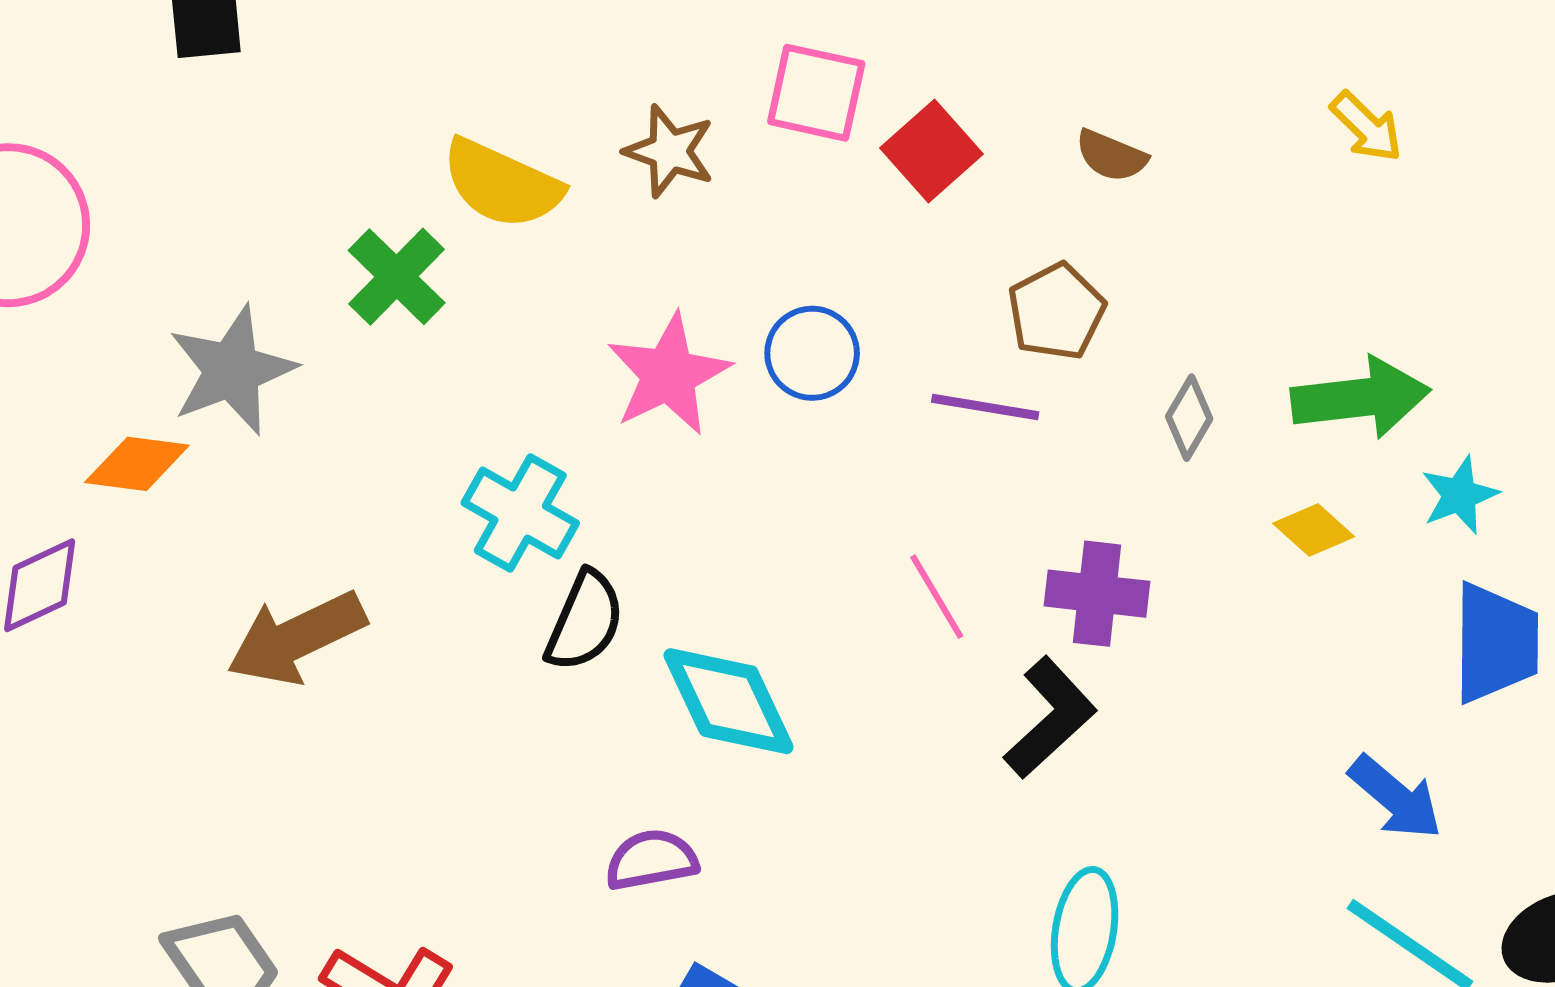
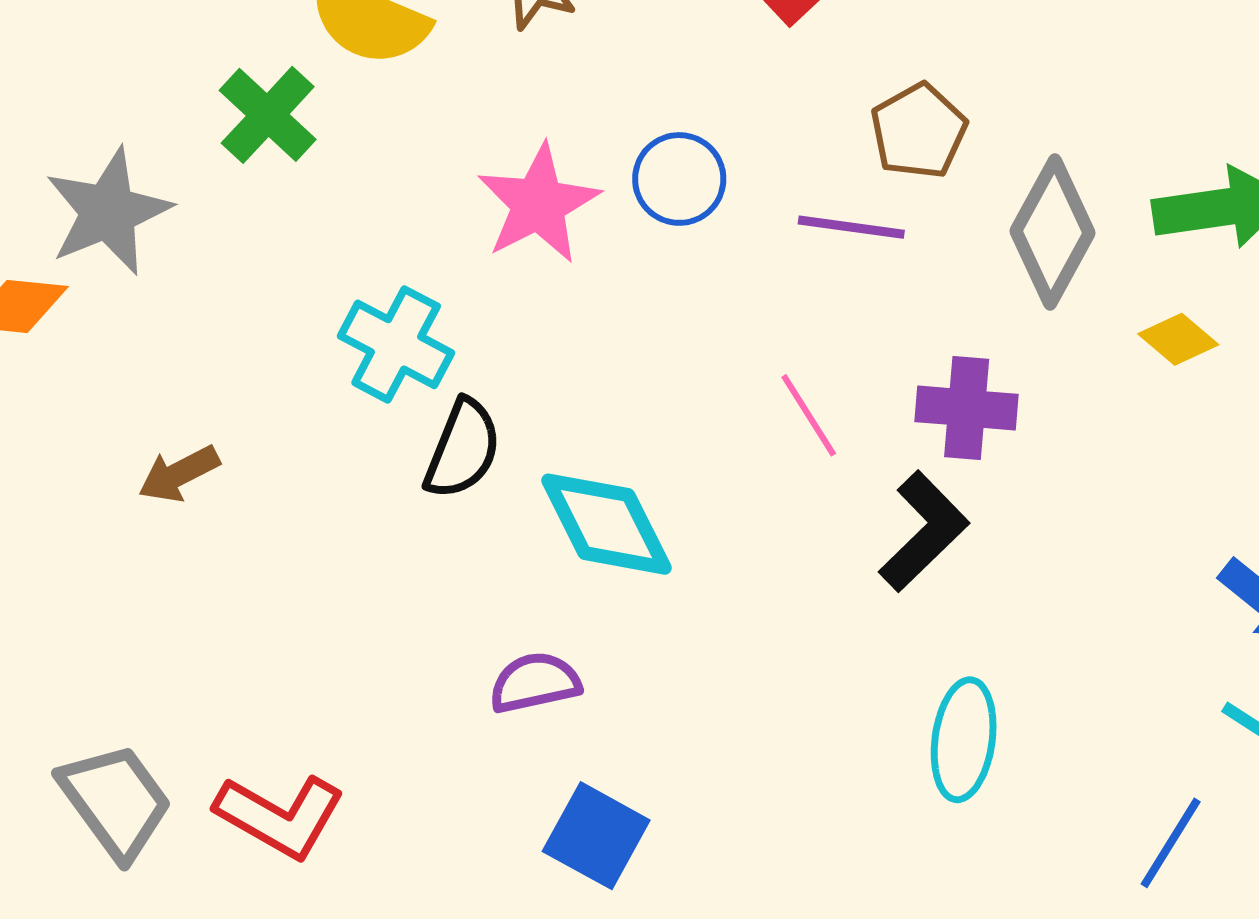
gray diamond: (1189, 418) -> (1053, 232), size x1.8
brown arrow: (296, 638) -> (179, 474), size x0.6

